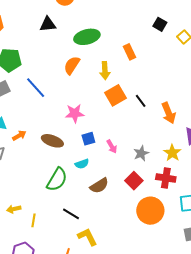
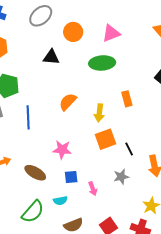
green ellipse: (87, 37) -> (102, 63), moved
blue line: (36, 88) -> (28, 117), turned 30
gray star: (141, 153) -> (121, 177), moved

